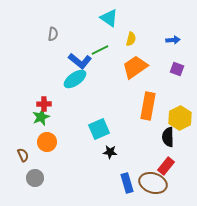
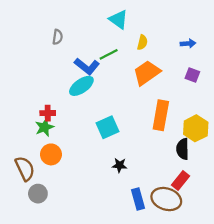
cyan square: (99, 129) -> (108, 127), moved
brown semicircle: (23, 155) -> (25, 169), size x1.6

